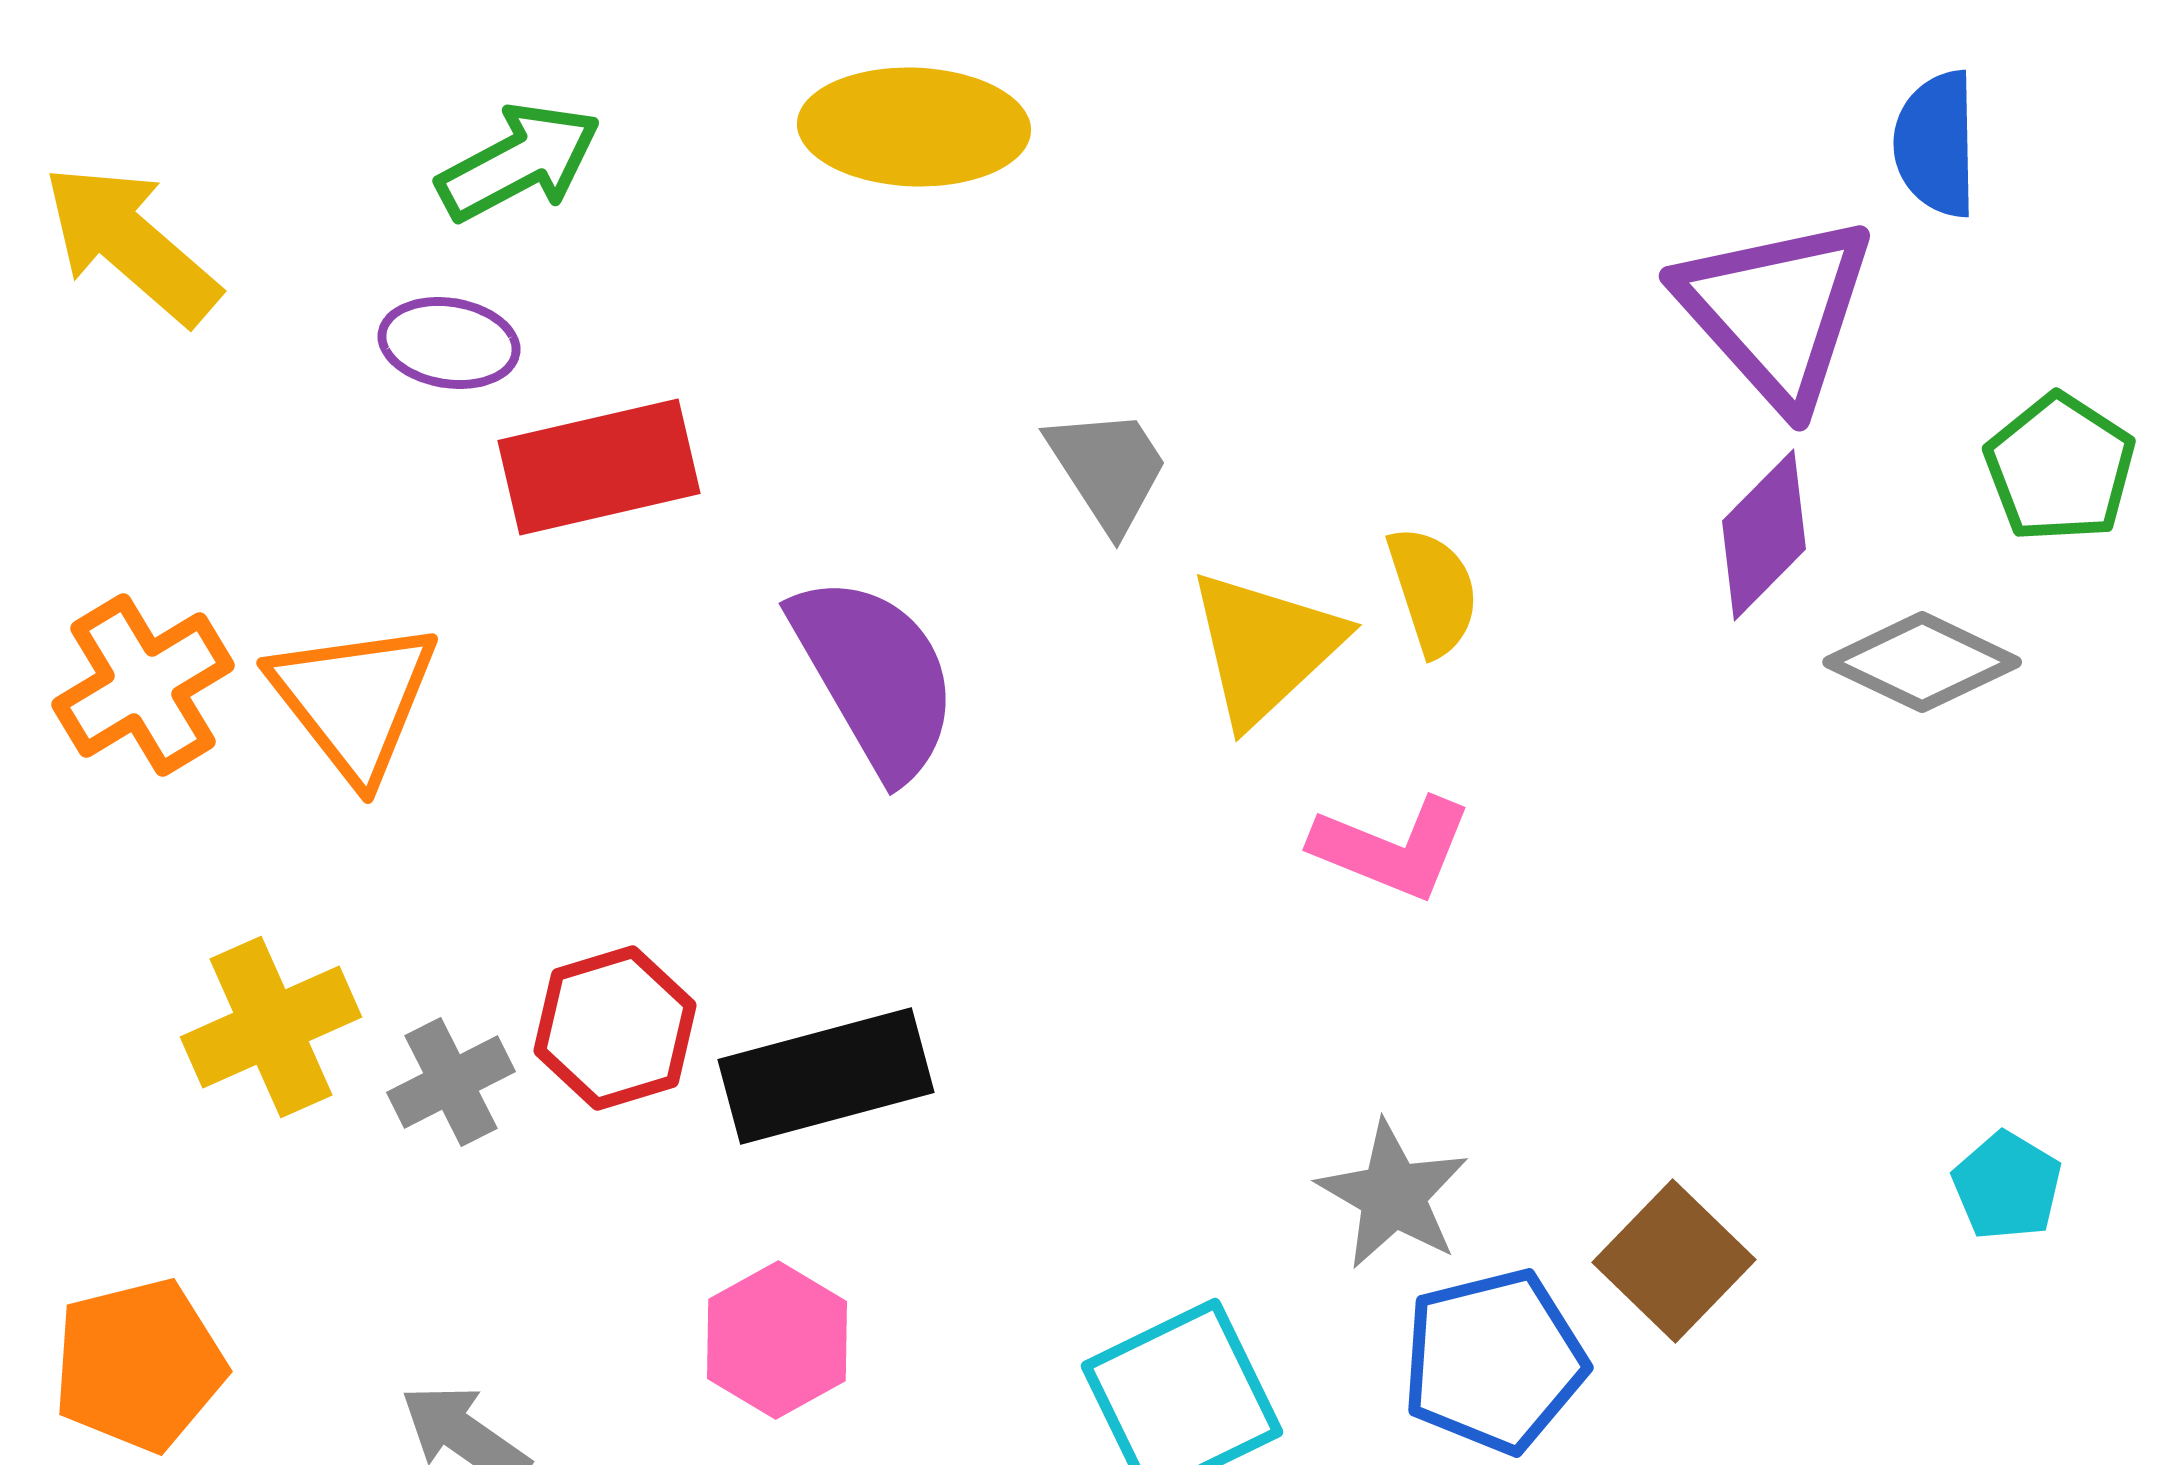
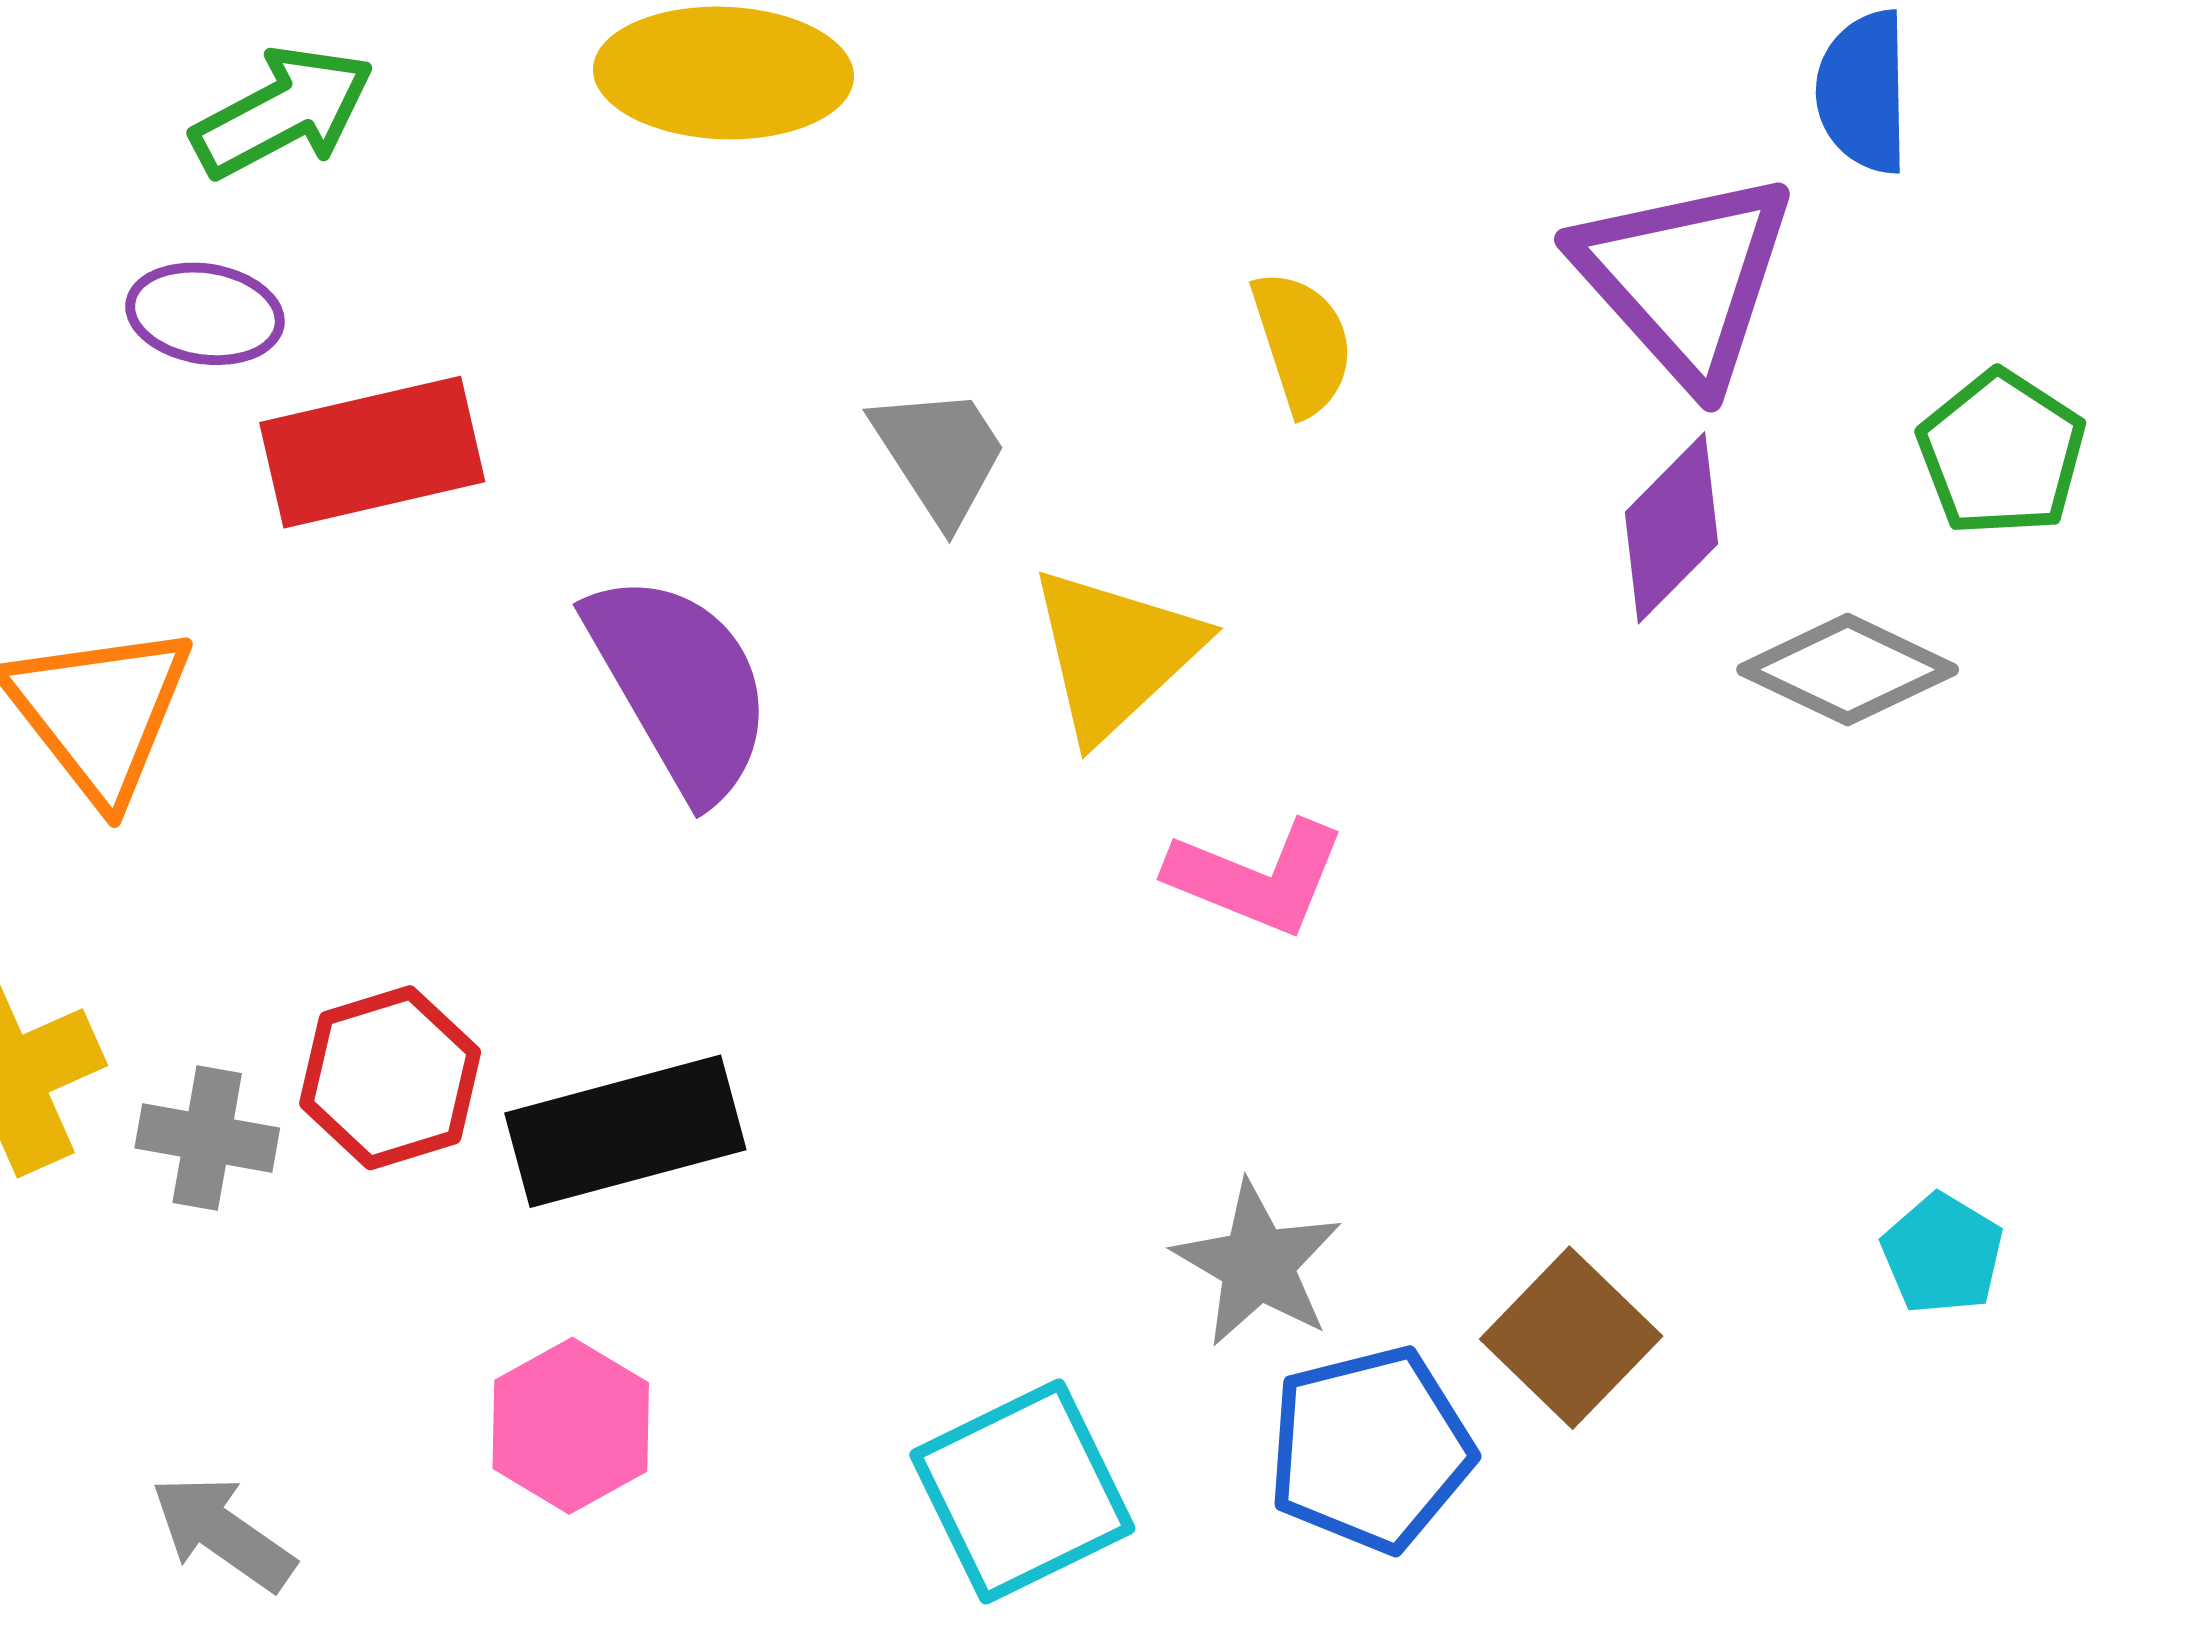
yellow semicircle: (1433, 591) -> (1302, 343), moved
gray cross: (451, 1082) -> (207, 1138), turned 37

